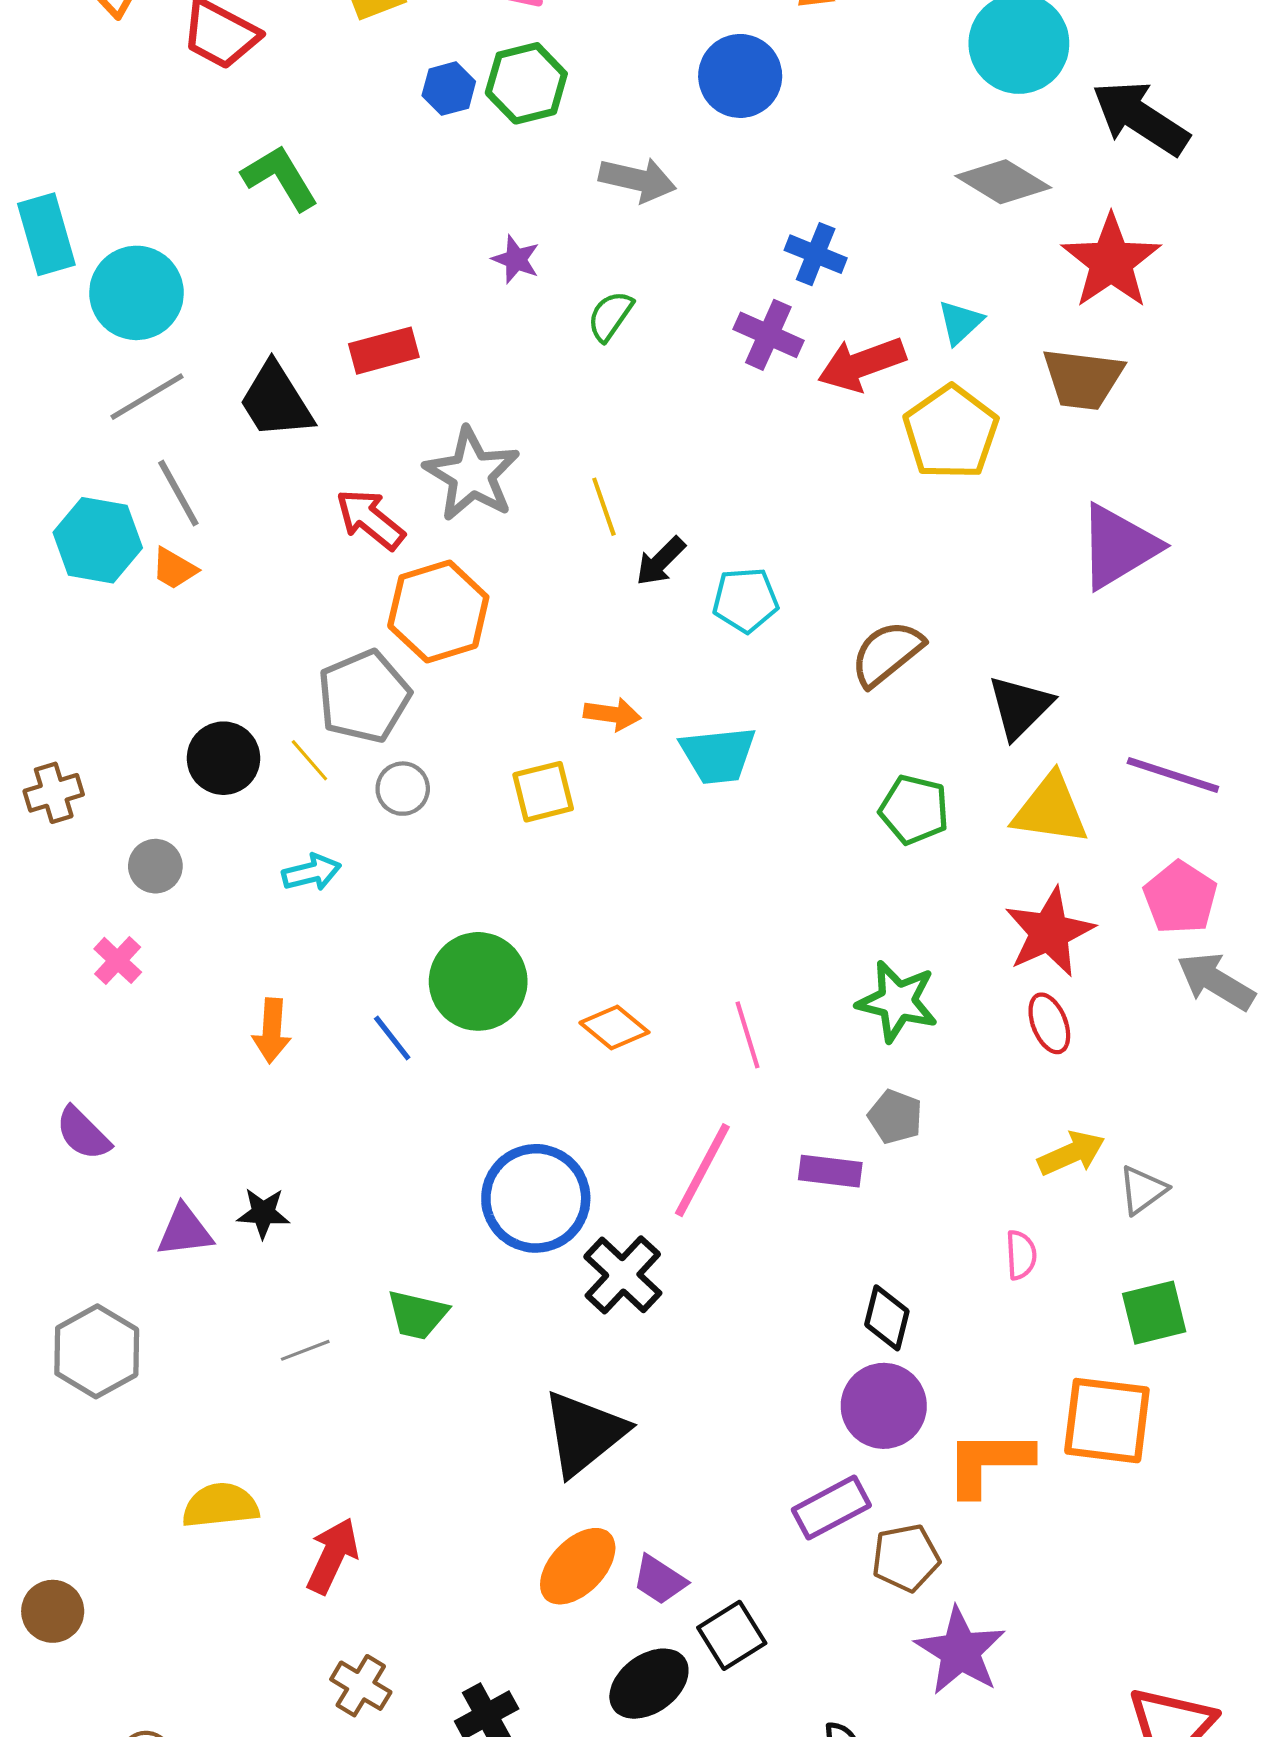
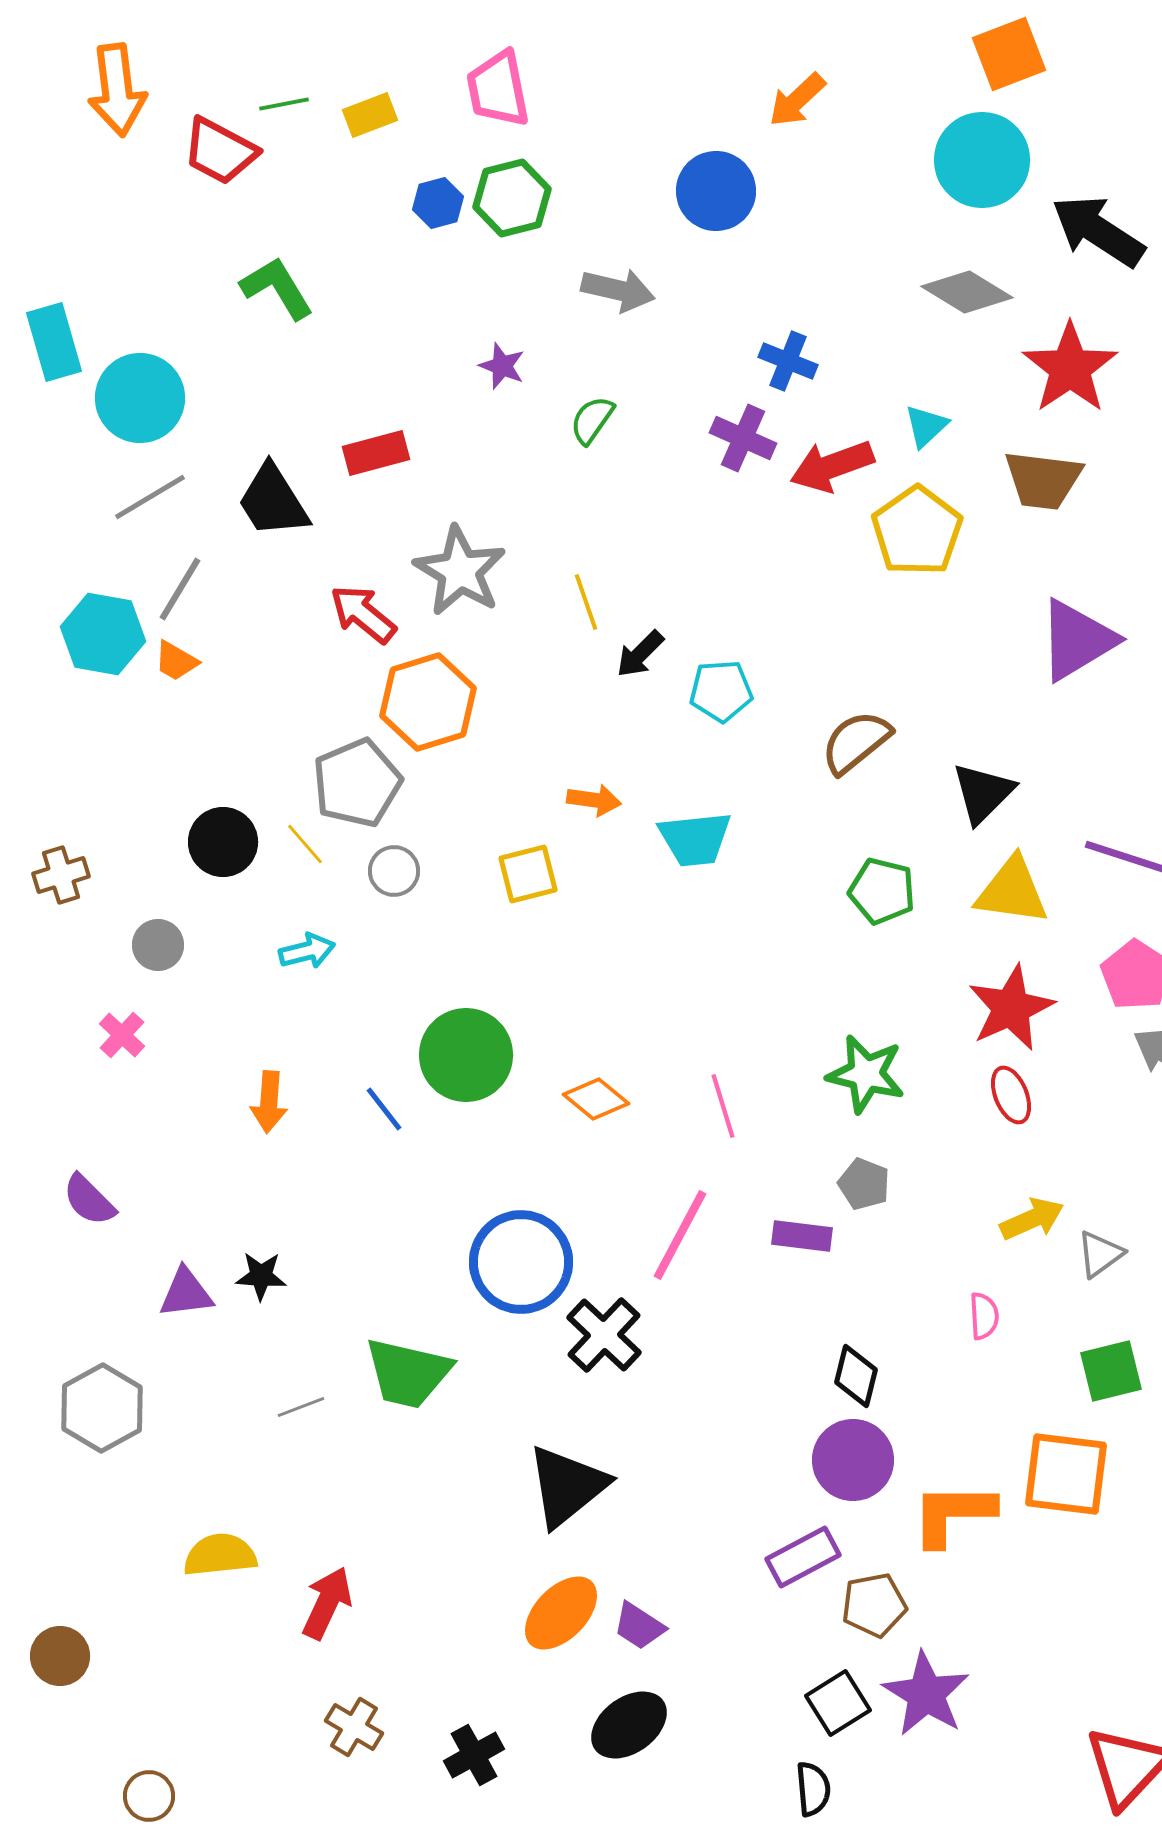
gray line: (178, 493) -> (180, 589), turned 60
green trapezoid: (417, 1315) -> (408, 1373), size x1.5
black square: (732, 1635) -> (838, 1703), moved

